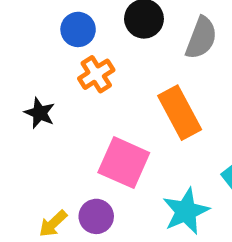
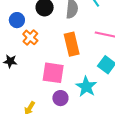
orange rectangle: (180, 113) -> (72, 44), turned 30
purple circle: (96, 216) -> (60, 98), moved

